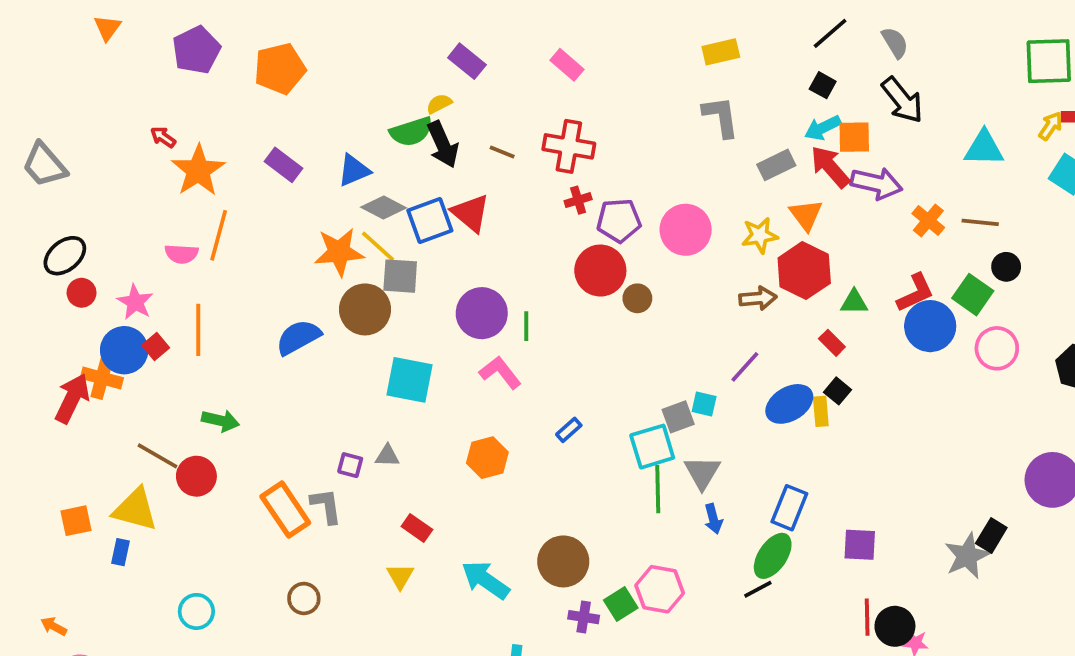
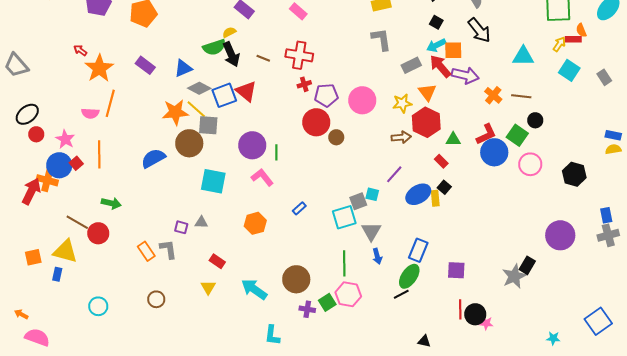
green line: (658, 489) -> (344, 263), moved
orange rectangle: (285, 510) -> (146, 251), size x0.7

